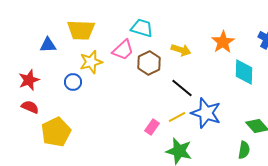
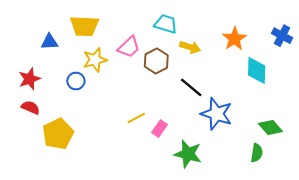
cyan trapezoid: (142, 28) -> (166, 24), moved
yellow line: (177, 117) -> (136, 118), moved

